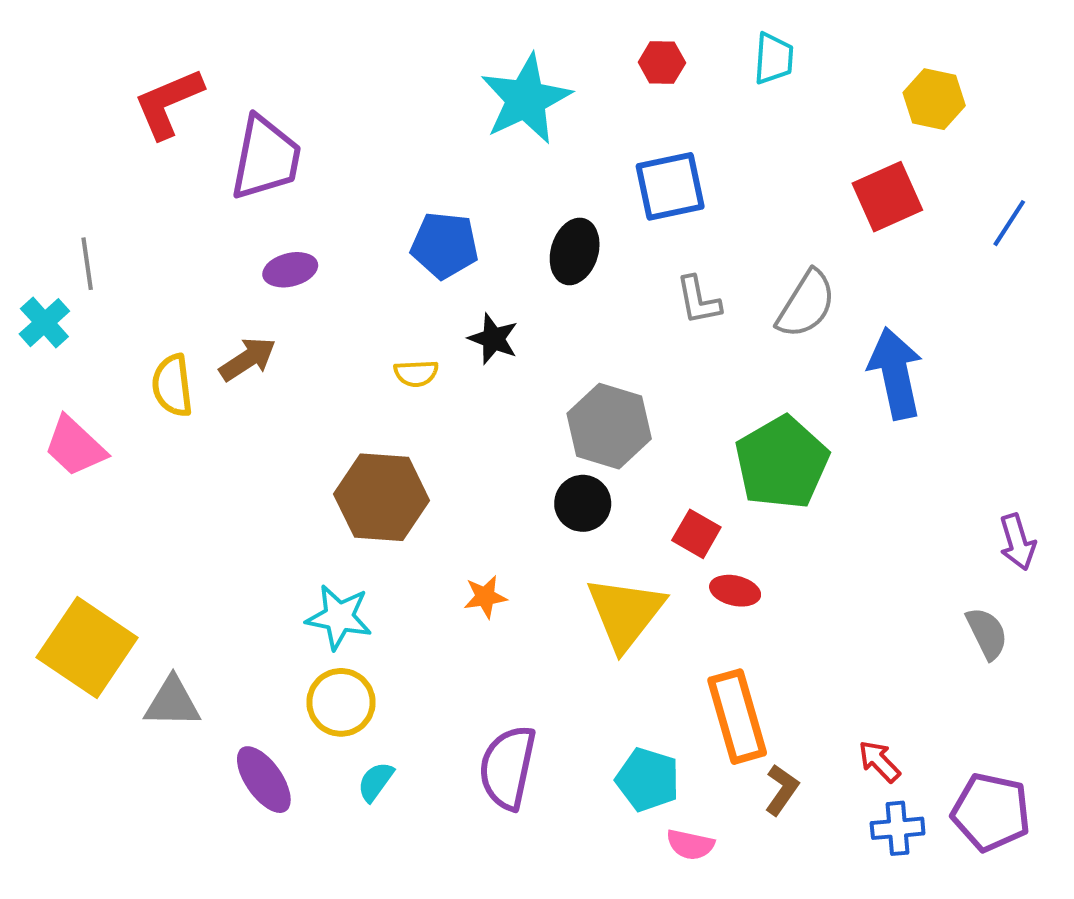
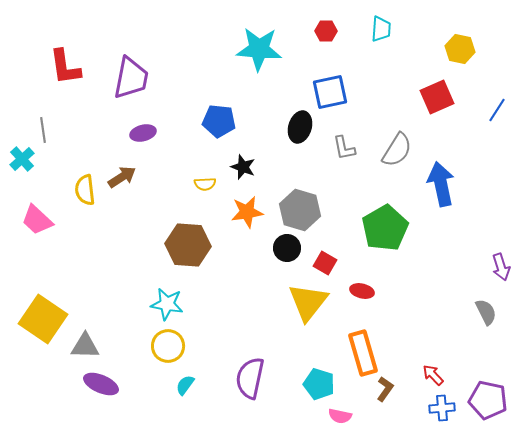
cyan star: (526, 99) -> (259, 49), turned 30
red L-shape: (168, 103) -> (65, 67), moved, turned -75
black ellipse: (575, 251) -> (300, 127), moved
red square: (696, 534) -> (325, 263), moved
orange star: (485, 597) -> (247, 212), moved, size x1.5
purple ellipse: (264, 780) -> (101, 384), moved, turned -32

